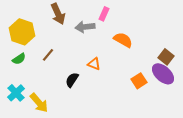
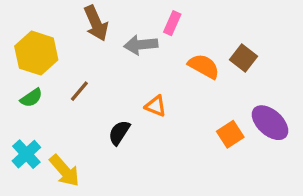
brown square: (166, 57) -> (243, 58), moved

